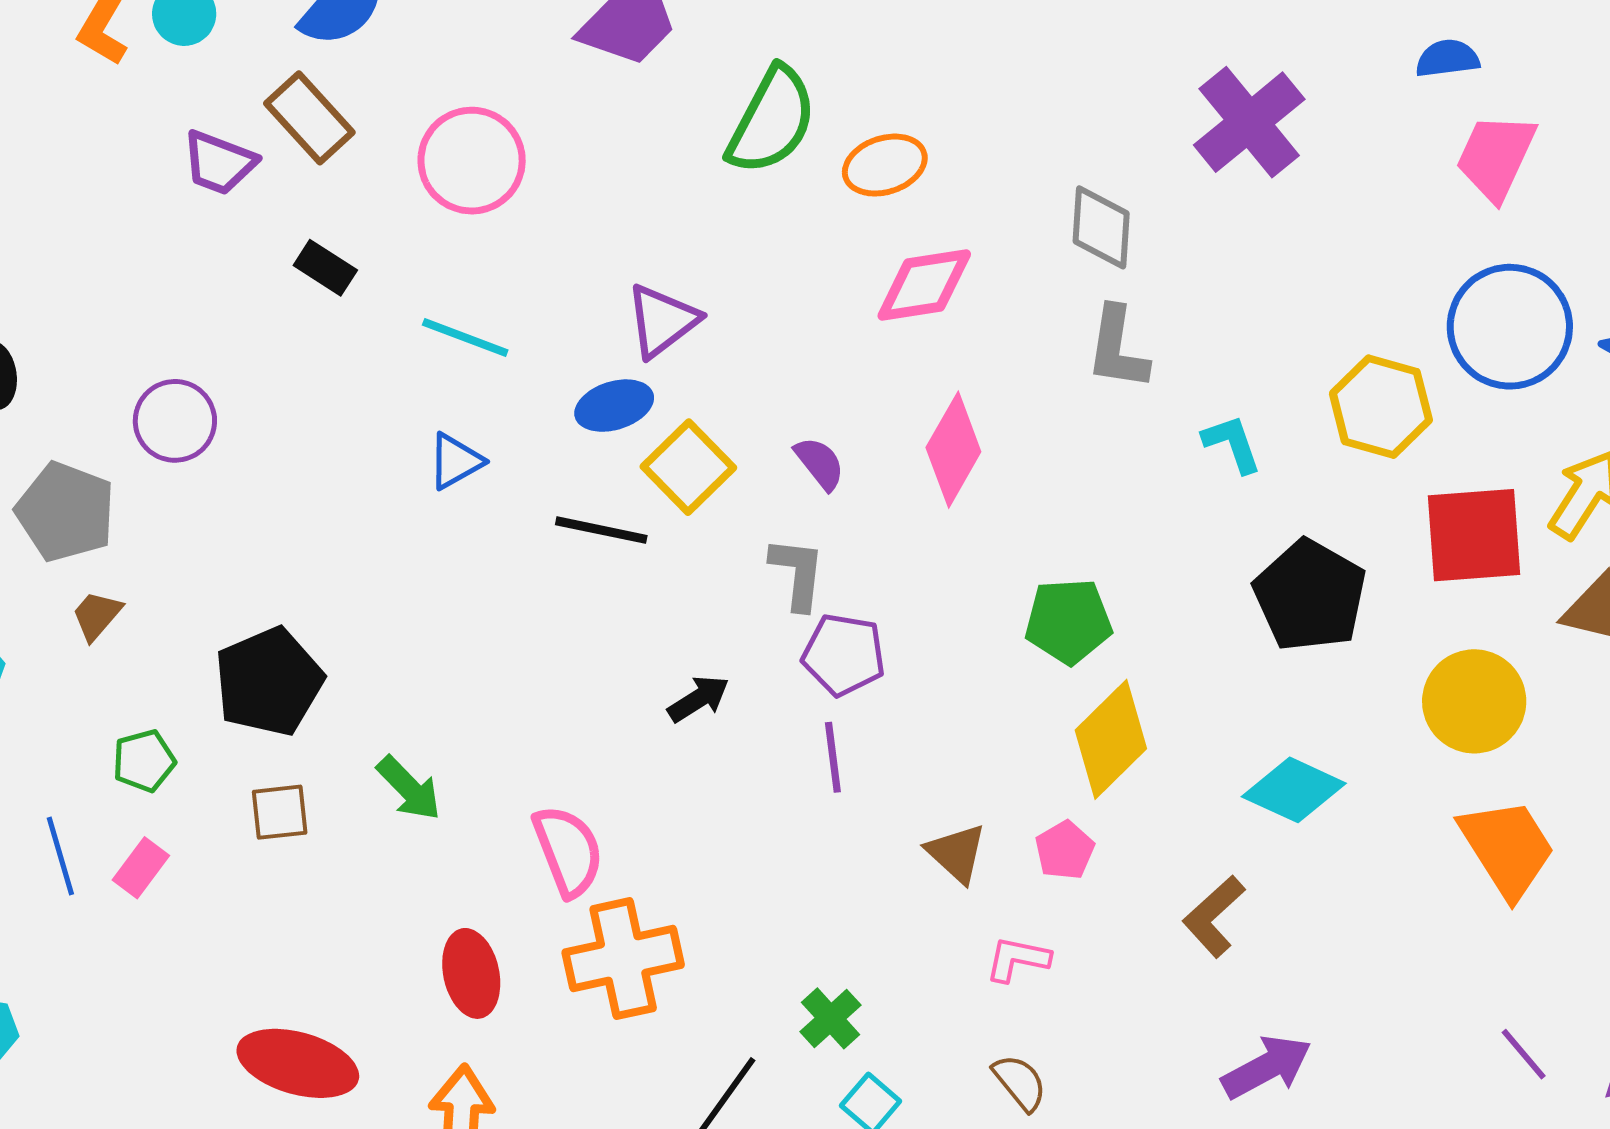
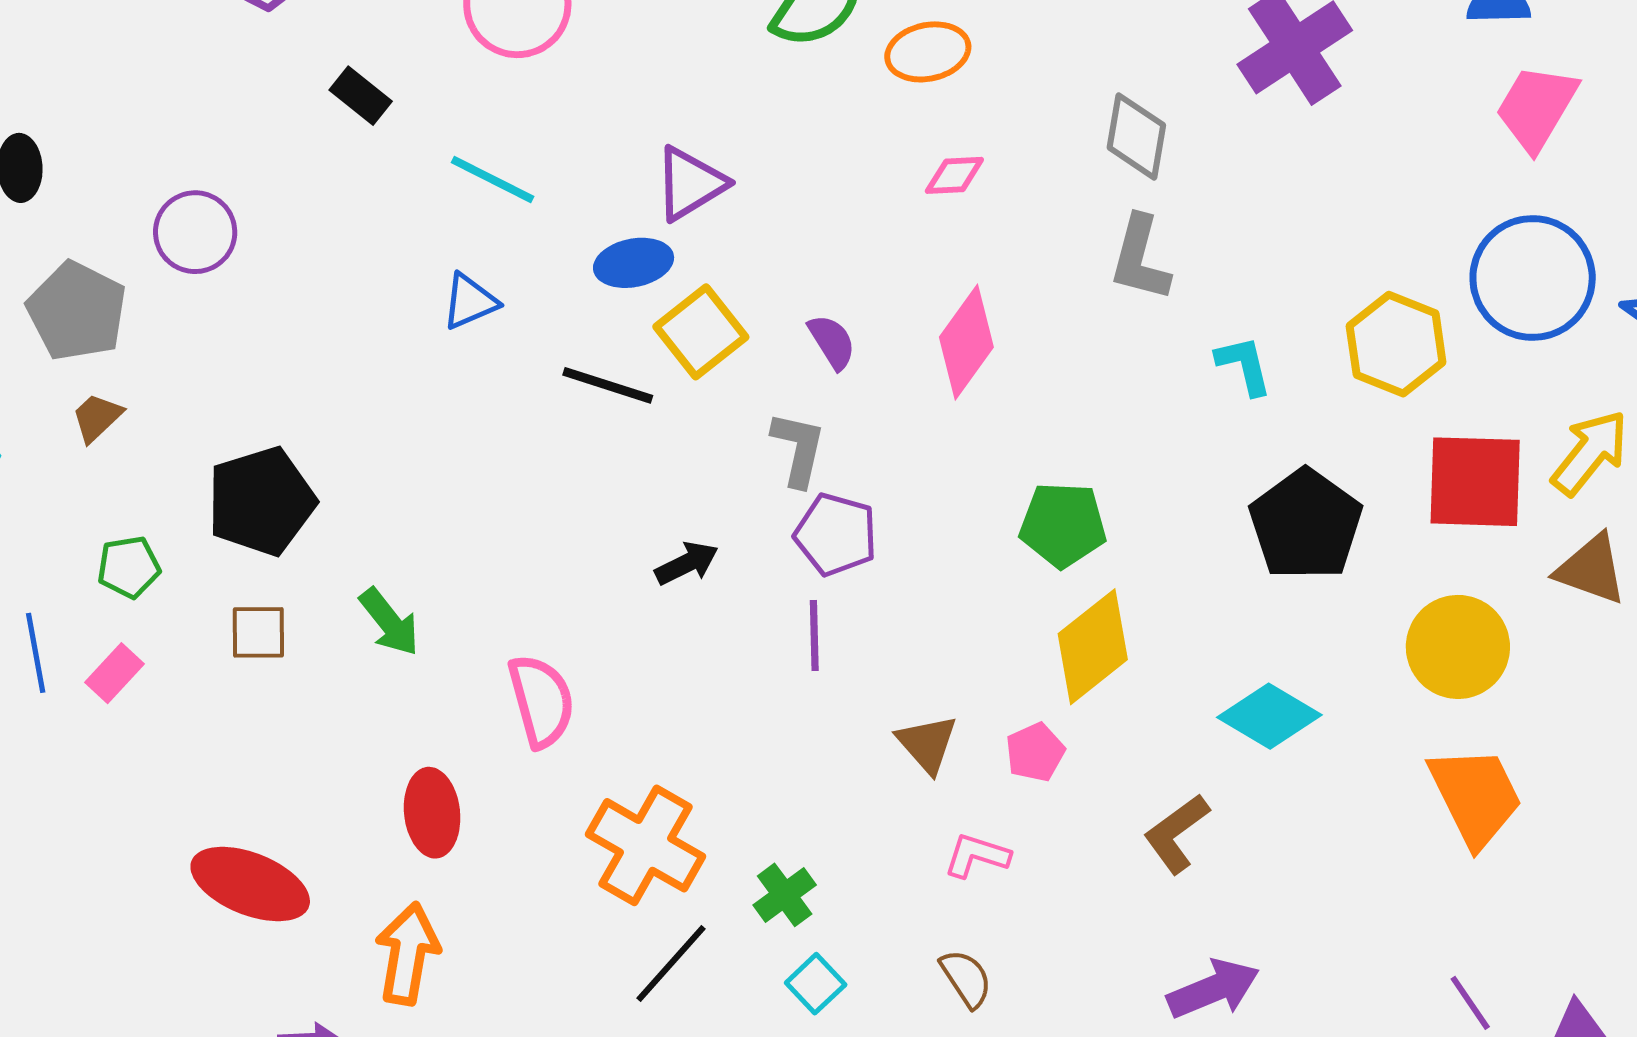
pink diamond: (924, 285) -> (954, 175), size x0.6
orange cross: (623, 959) -> (646, 845), moved, turned 36

